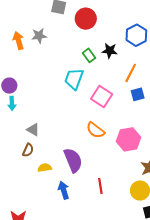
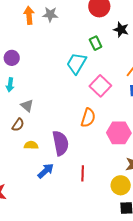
black star: (110, 51) -> (121, 30), moved
cyan arrow: (12, 103) -> (10, 85), moved
orange semicircle: (96, 130) -> (88, 118), turned -120
blue arrow: (64, 190) -> (46, 171), turned 54

